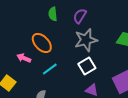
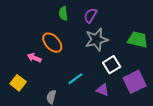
white square: (87, 66) -> (112, 65), moved
cyan line: (50, 69) -> (75, 79), moved

